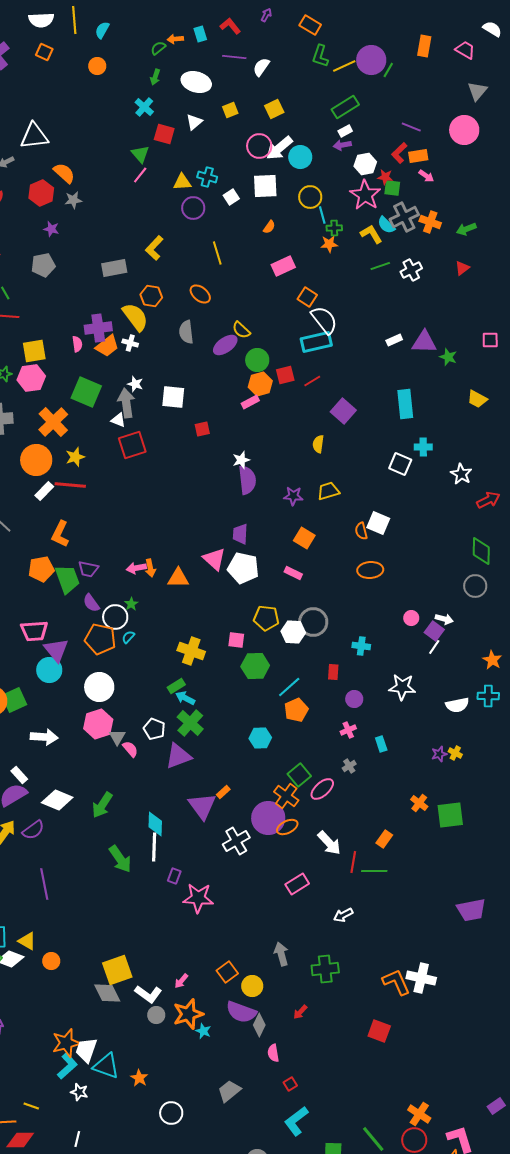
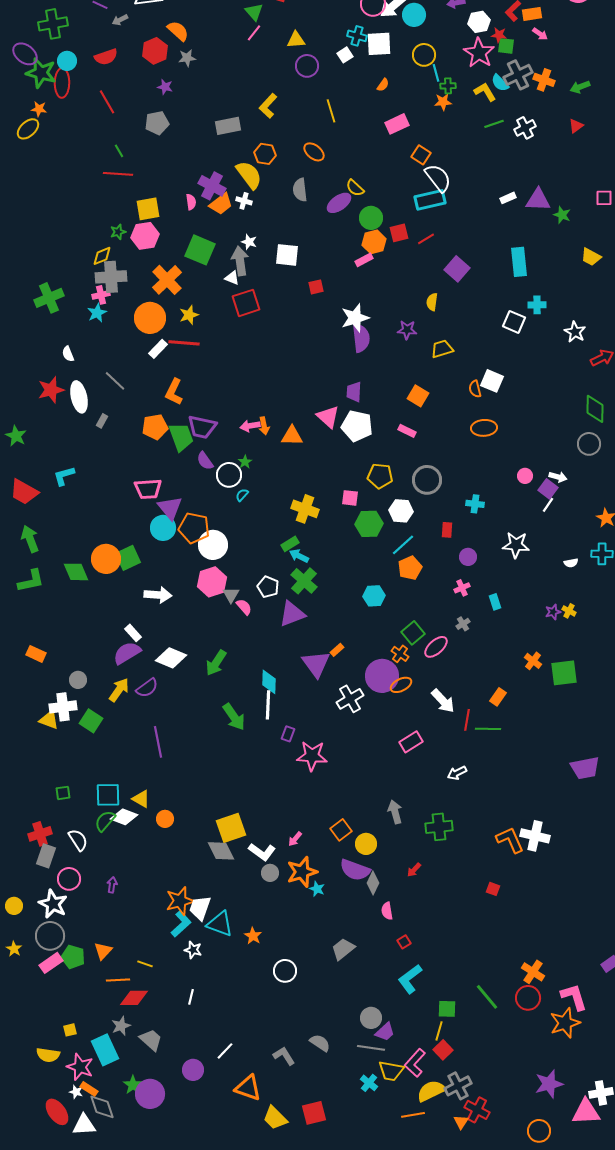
cyan cross: (207, 177) -> (357, 36), moved
purple cross: (98, 328) -> (212, 186), turned 36
white star: (241, 460) -> (355, 318), size x1.6
purple star: (293, 496) -> (407, 330), moved
purple trapezoid: (88, 569) -> (202, 427), size x1.4
white hexagon: (293, 632) -> (401, 511), moved
orange pentagon: (100, 639) -> (194, 528), moved
white semicircle: (457, 705) -> (571, 563), size x0.6
orange cross: (286, 796) -> (400, 654), size x0.7
red square: (379, 1031) -> (493, 889), size x0.6

